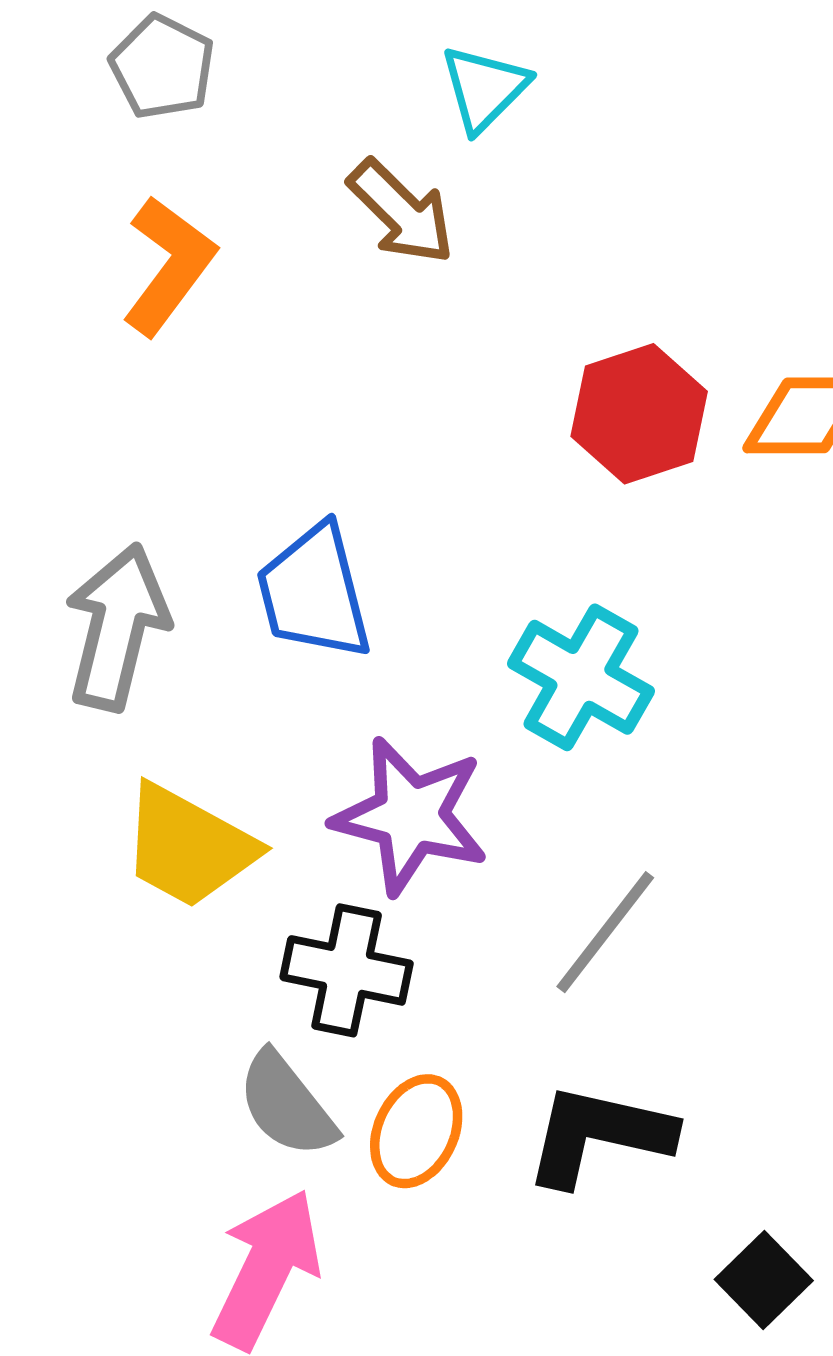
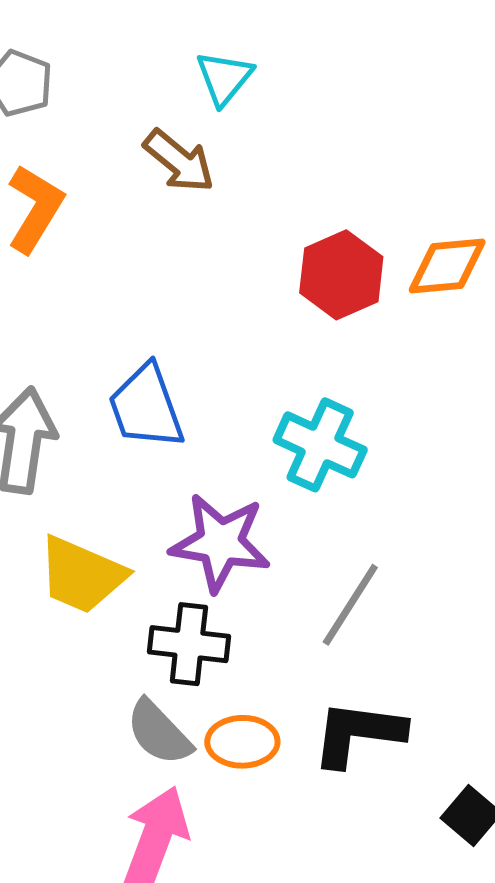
orange ellipse: (416, 1131) -> (242, 742), turned 70

